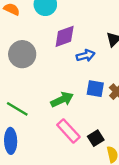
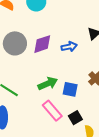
purple diamond: (65, 36) -> (42, 44), moved
blue square: (95, 89) -> (70, 89), moved

